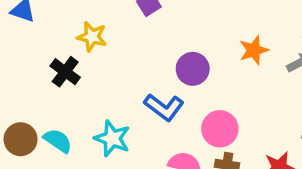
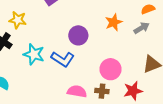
pink circle: (220, 129) -> (110, 69), moved
cyan star: (112, 138) -> (34, 54), moved

